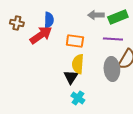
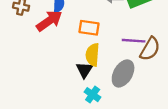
purple line: (113, 39) -> (134, 41), moved
gray ellipse: (112, 69) -> (123, 73), moved, turned 35

